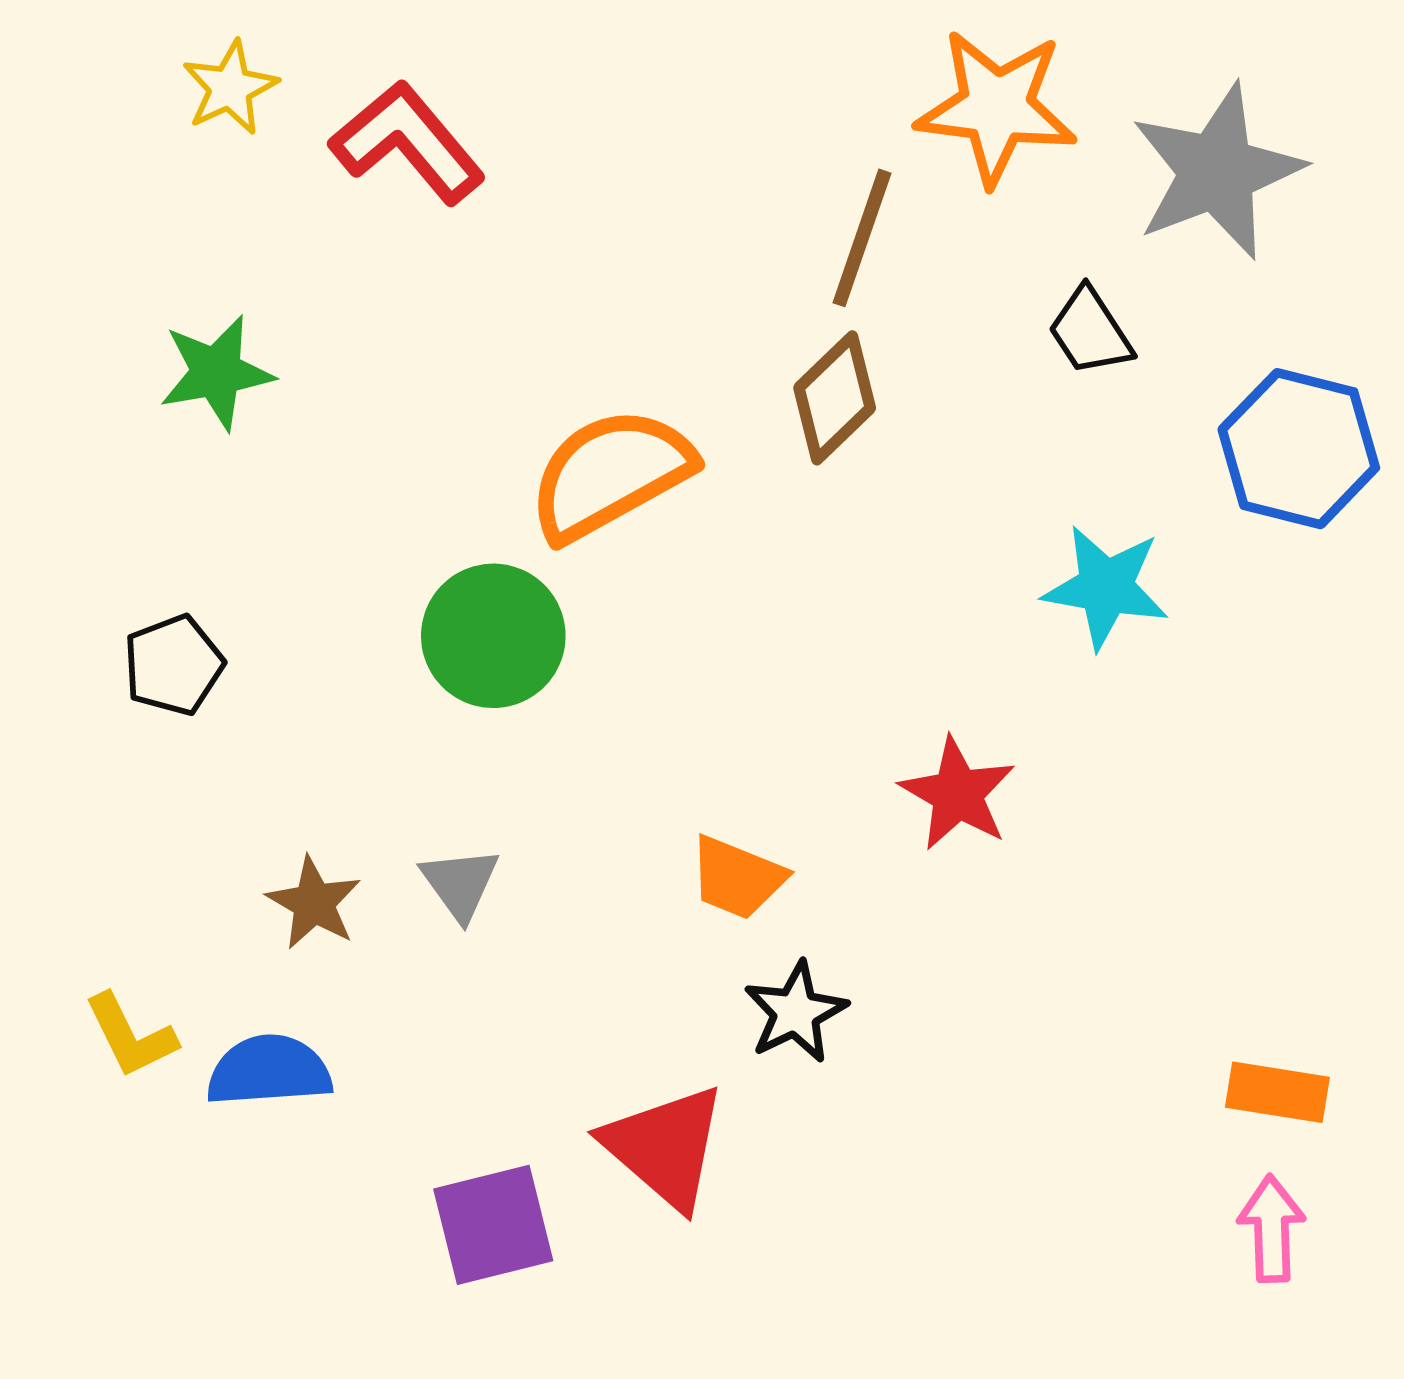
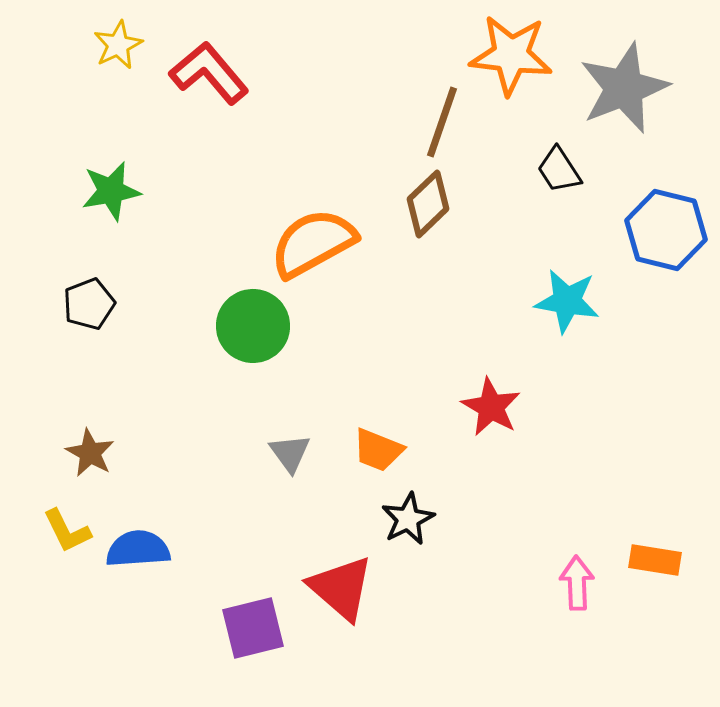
black pentagon: (173, 665) -> (89, 304), moved
gray triangle: (460, 884) -> (290, 453), moved
brown star: (314, 903) -> (90, 453), moved
pink arrow: (1272, 1229) -> (577, 583), moved

